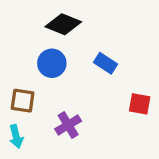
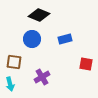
blue rectangle: (106, 63) -> (65, 39), turned -48

